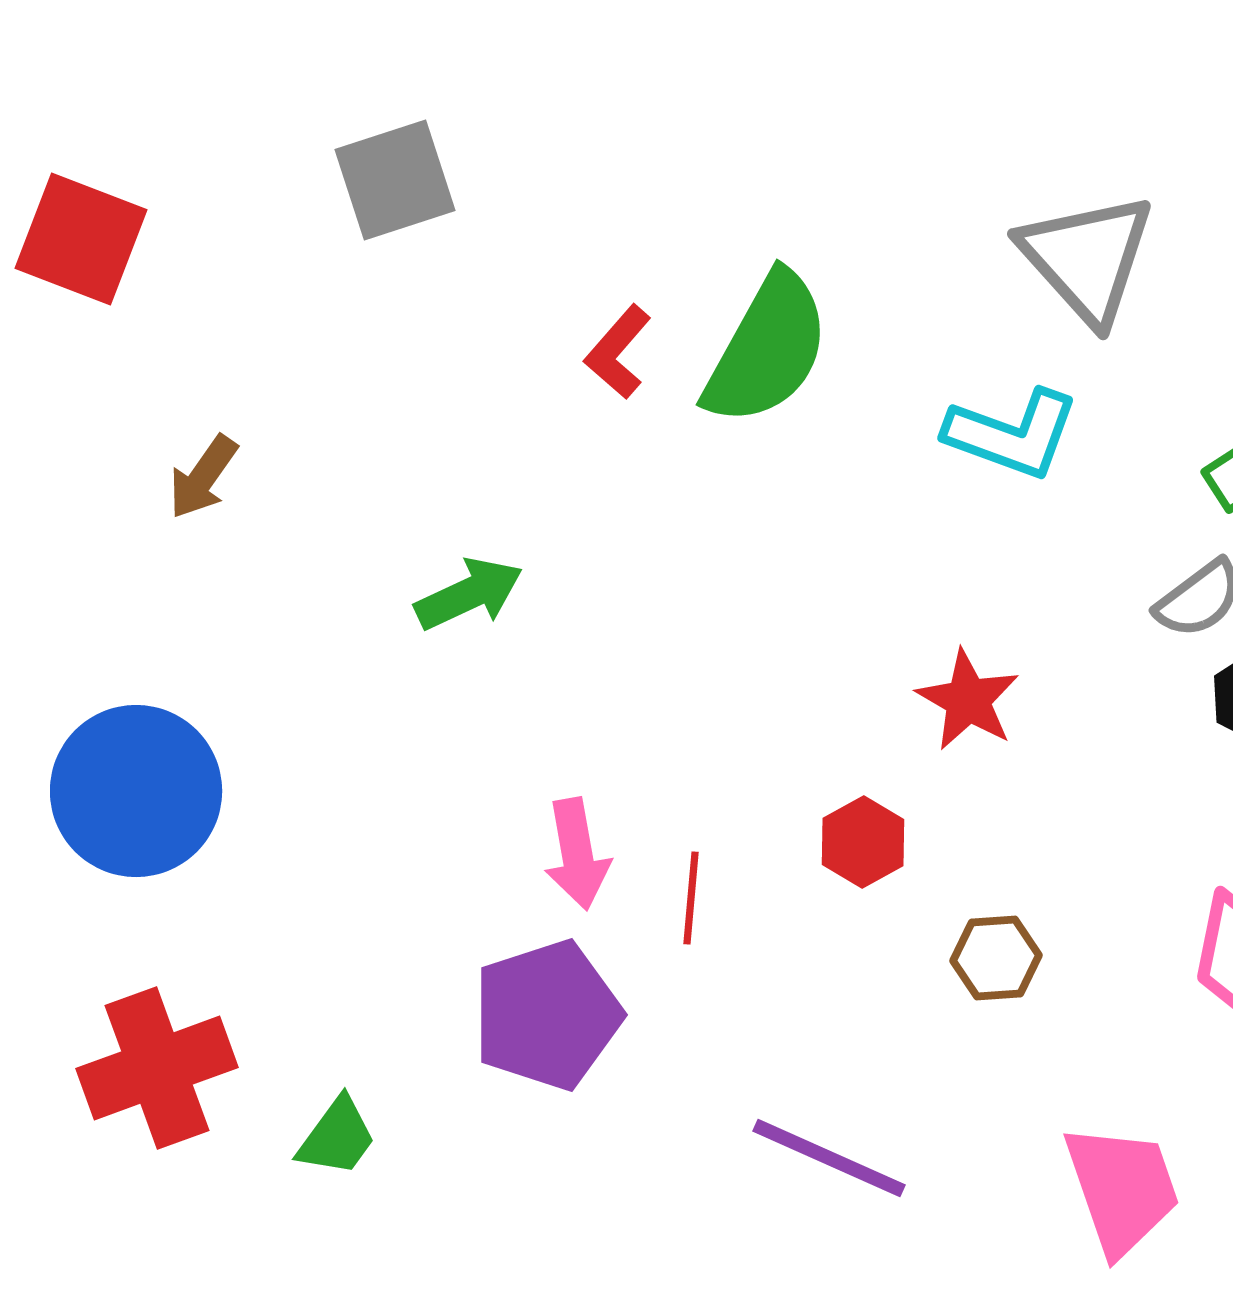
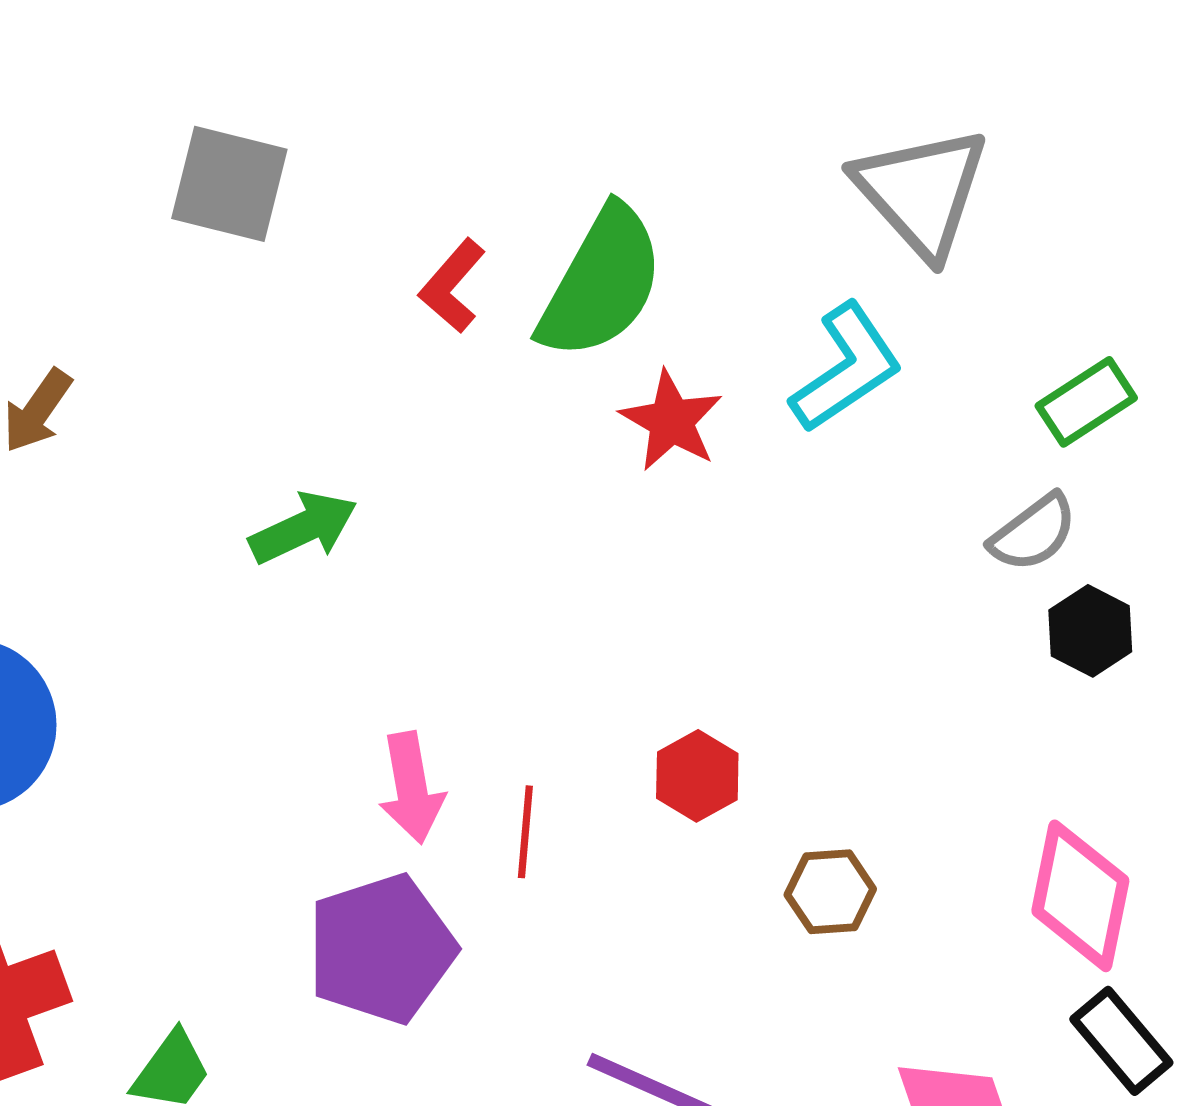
gray square: (395, 180) -> (229, 184), moved, turned 32
cyan L-shape: (1012, 434) -> (846, 368), turned -54
red star: (968, 700) -> (671, 421), moved

